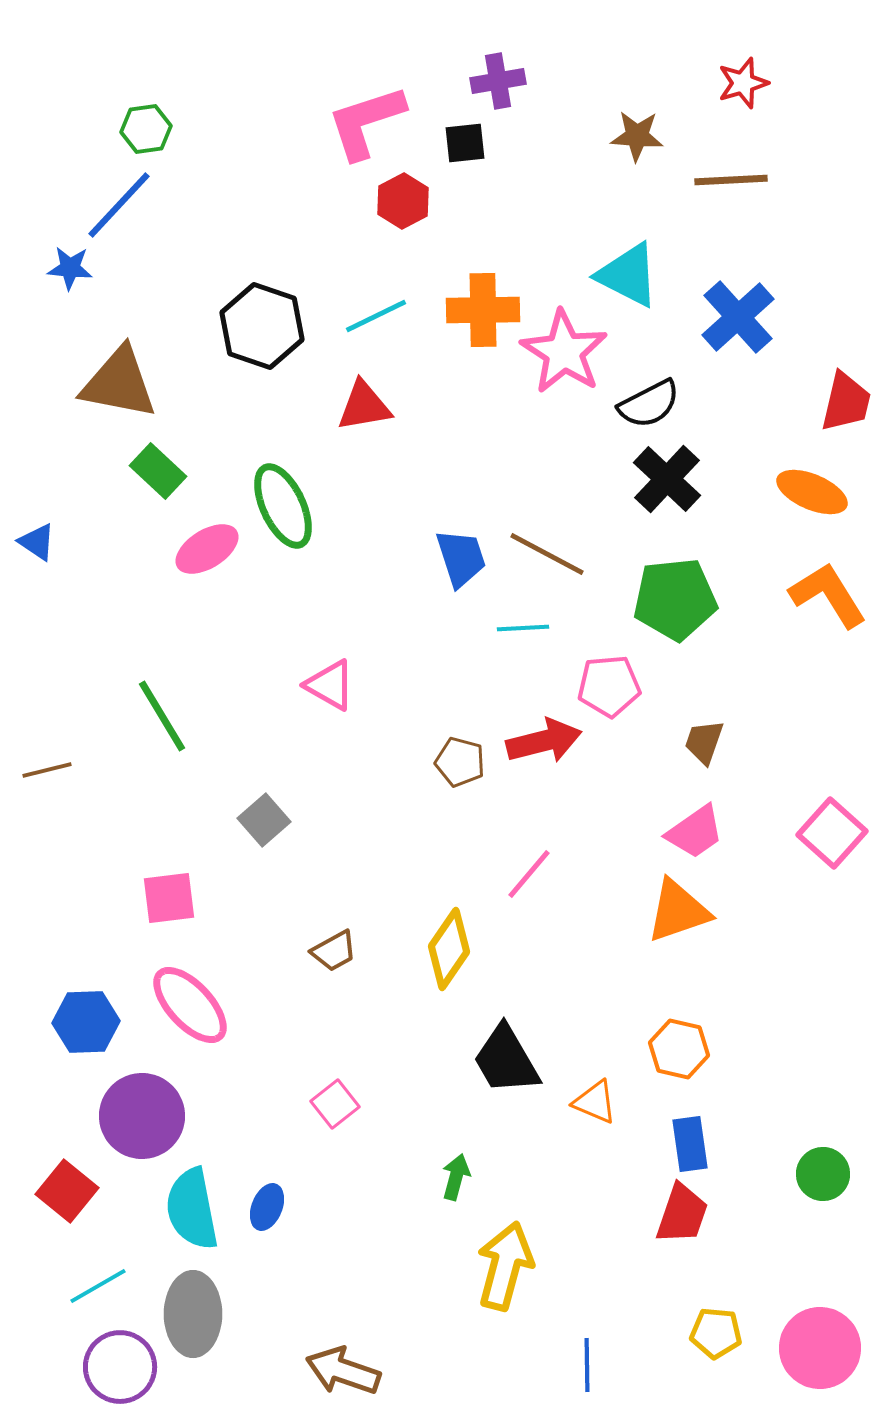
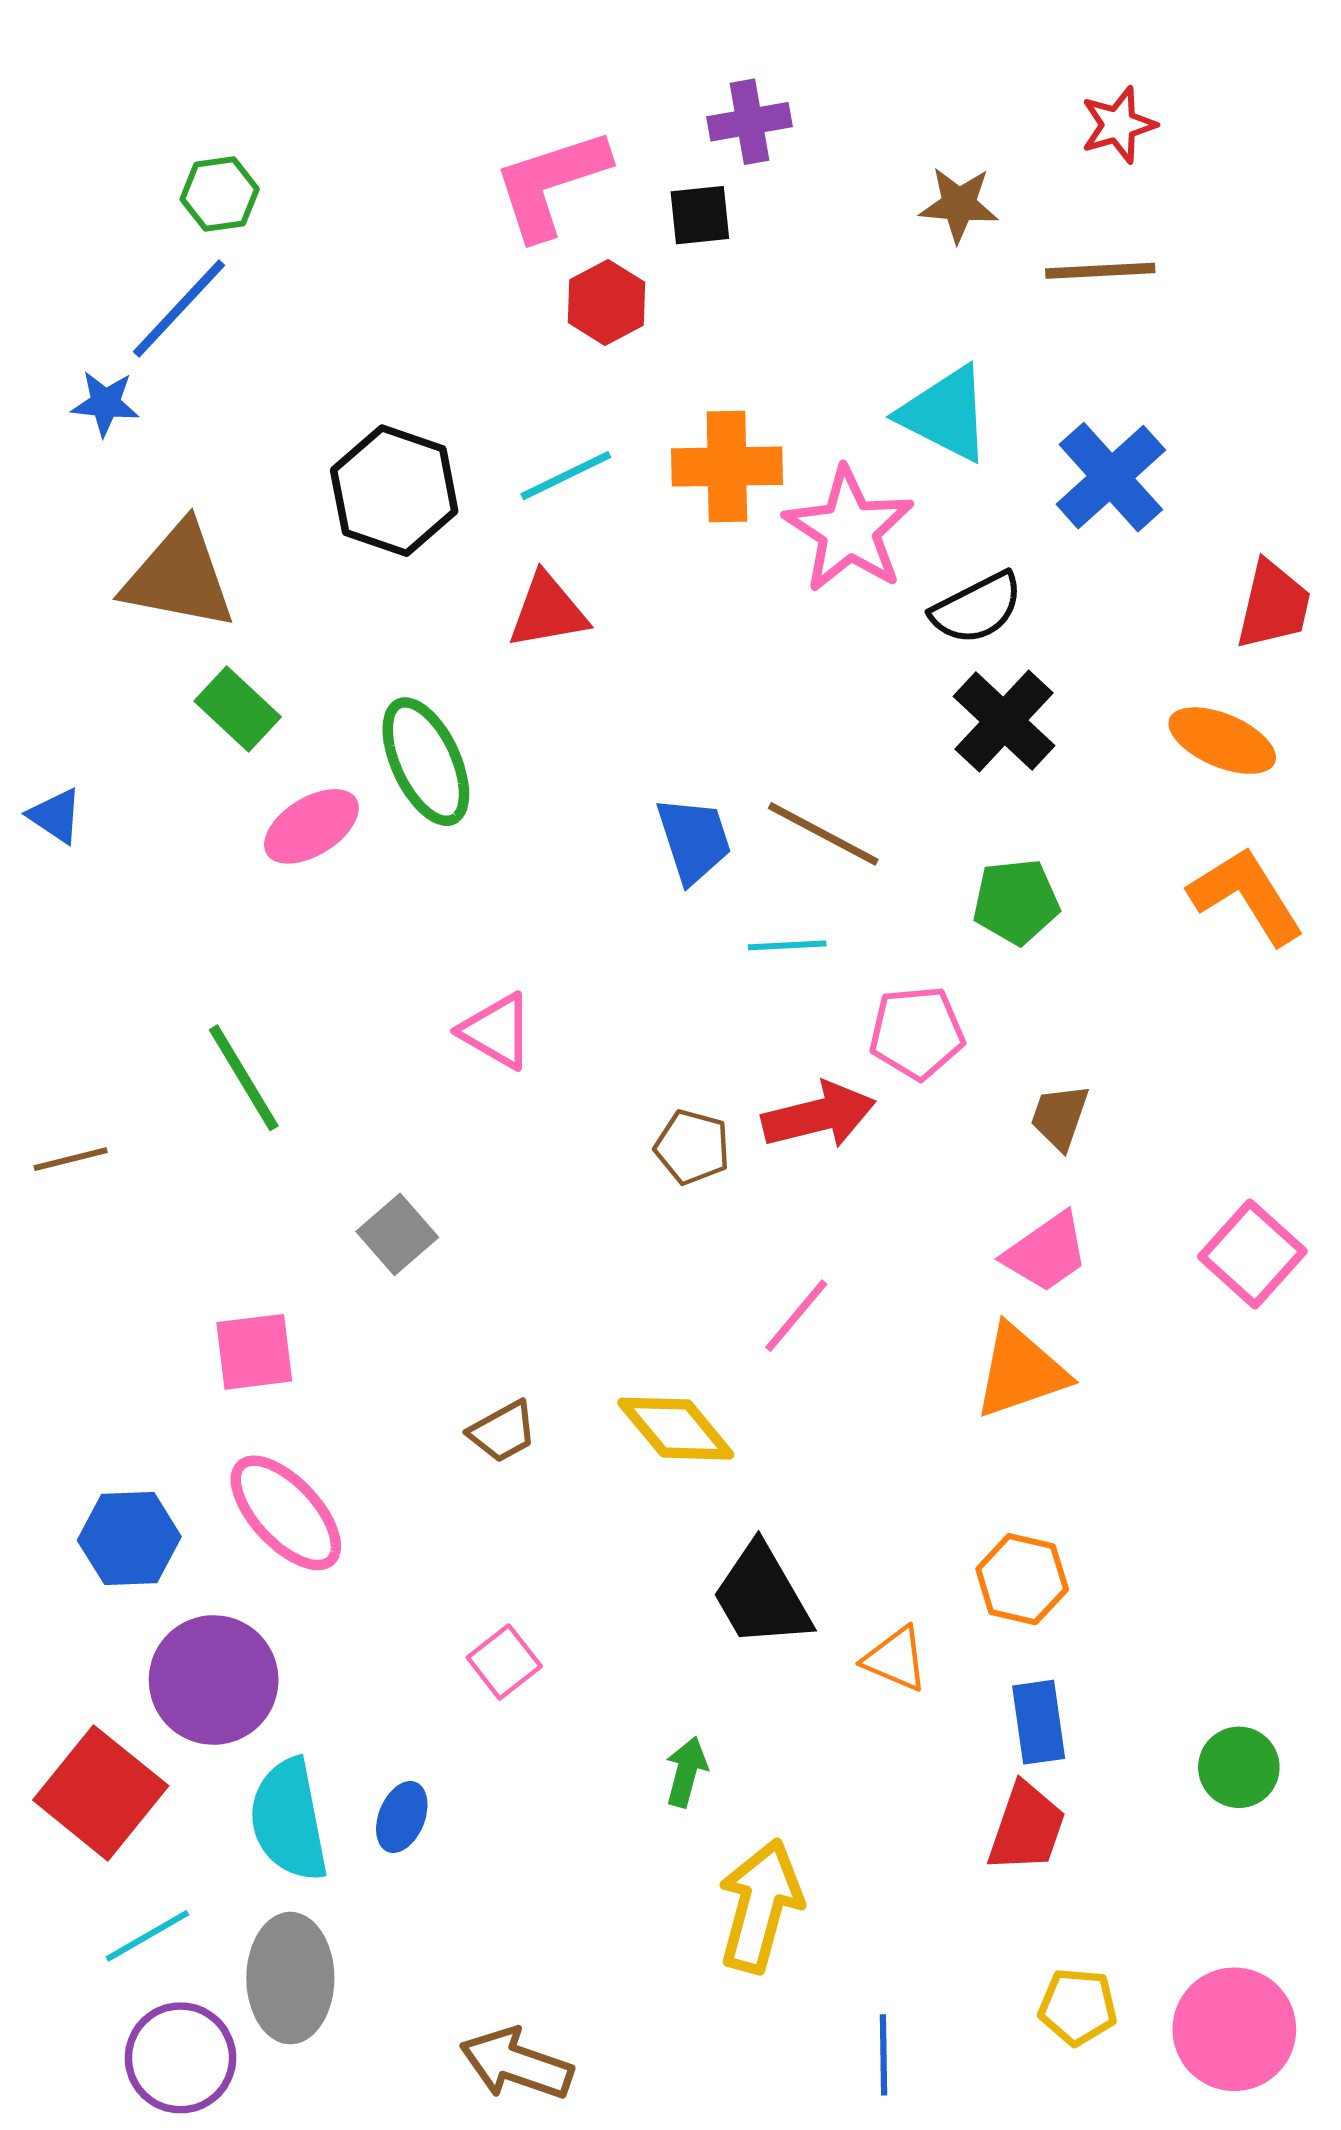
green pentagon: (675, 599) -> (1016, 902), size x0.7
yellow diamond: (449, 949) -> (676, 1429), turned -74
red square: (67, 1191) -> (101, 1793), size x1.4

